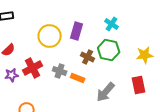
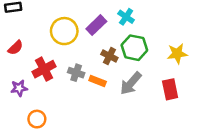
cyan cross: (112, 24) -> (126, 17), moved
purple rectangle: (77, 31) -> (96, 25), turned 30
purple star: (12, 75) -> (19, 88), moved
gray arrow: (106, 92) -> (131, 83), moved

